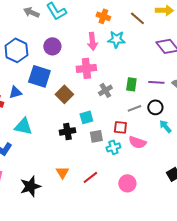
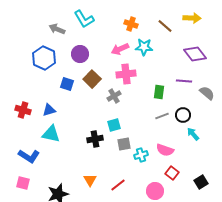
gray arrow: (31, 12) -> (57, 29), moved
pink arrow: (92, 41) -> (120, 49), turned 72
pink cross: (86, 68) -> (126, 74), moved
blue square: (39, 76) -> (67, 84), size x0.6
purple line: (156, 82) -> (184, 81), moved
gray cross: (105, 90) -> (114, 96), moved
blue triangle: (15, 92) -> (49, 110), moved
brown square: (64, 94) -> (92, 79), moved
red square: (120, 127) -> (172, 173), moved, turned 32

